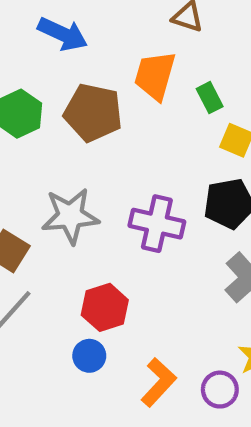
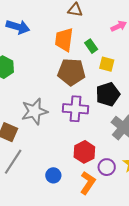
brown pentagon: (93, 113) -> (71, 72), moved
red hexagon: (105, 307) -> (84, 152), moved
purple circle: (220, 390) -> (107, 167), moved

